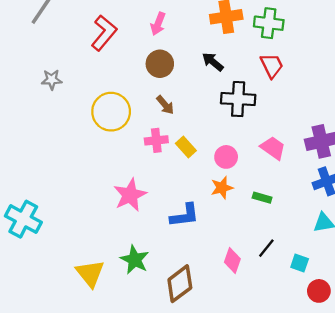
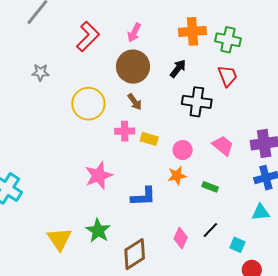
black arrow: (213, 62) -> (178, 69), turned 84
brown circle: (160, 64) -> (133, 67), size x1.4
yellow rectangle: (186, 147) -> (149, 139), turned -36

